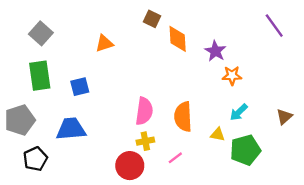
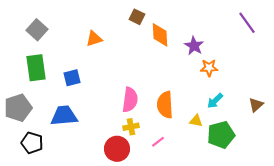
black pentagon: (35, 159) -> (32, 143), turned -30

